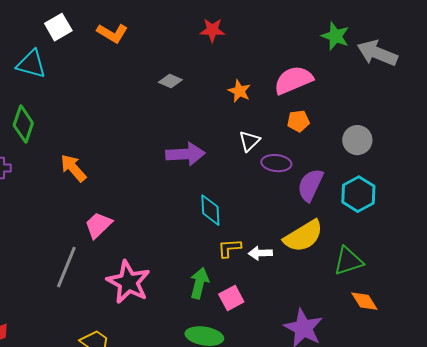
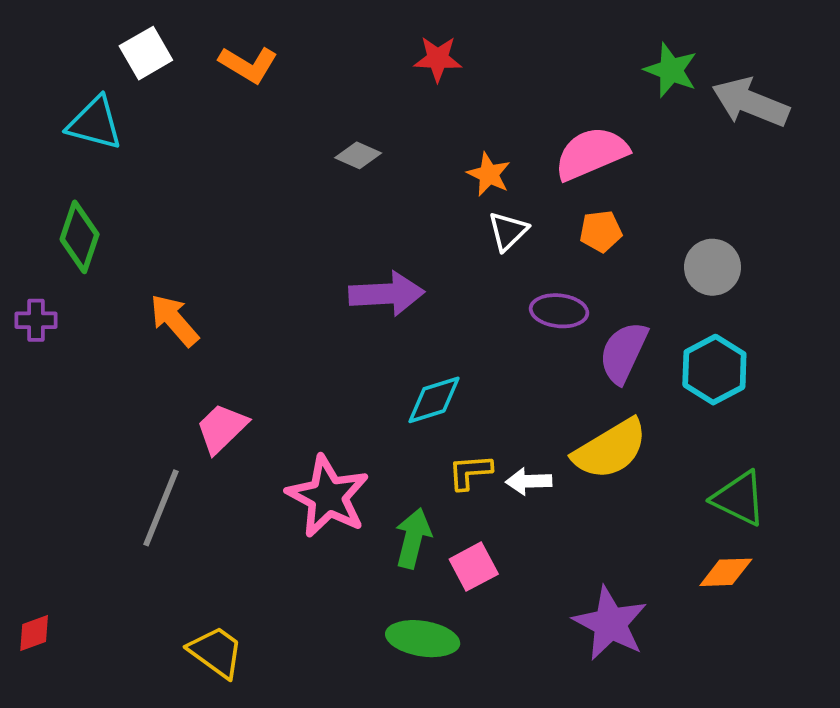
white triangle: (249, 141) -> (508, 231), moved
cyan diamond: (210, 210) -> (434, 400), turned 76
green triangle: (348, 261) -> (739, 498), moved, turned 44
pink star: (128, 282) -> (328, 496), moved
orange diamond: (364, 301) -> (726, 572), turned -60

